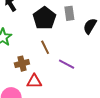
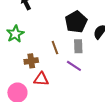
gray rectangle: (69, 13) -> (78, 46), moved
black pentagon: (44, 18) -> (76, 22), moved

